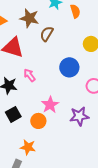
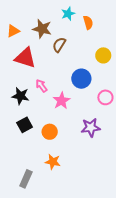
pink star: (50, 105) -> (61, 101), moved
orange star: (28, 147) -> (53, 162), moved

